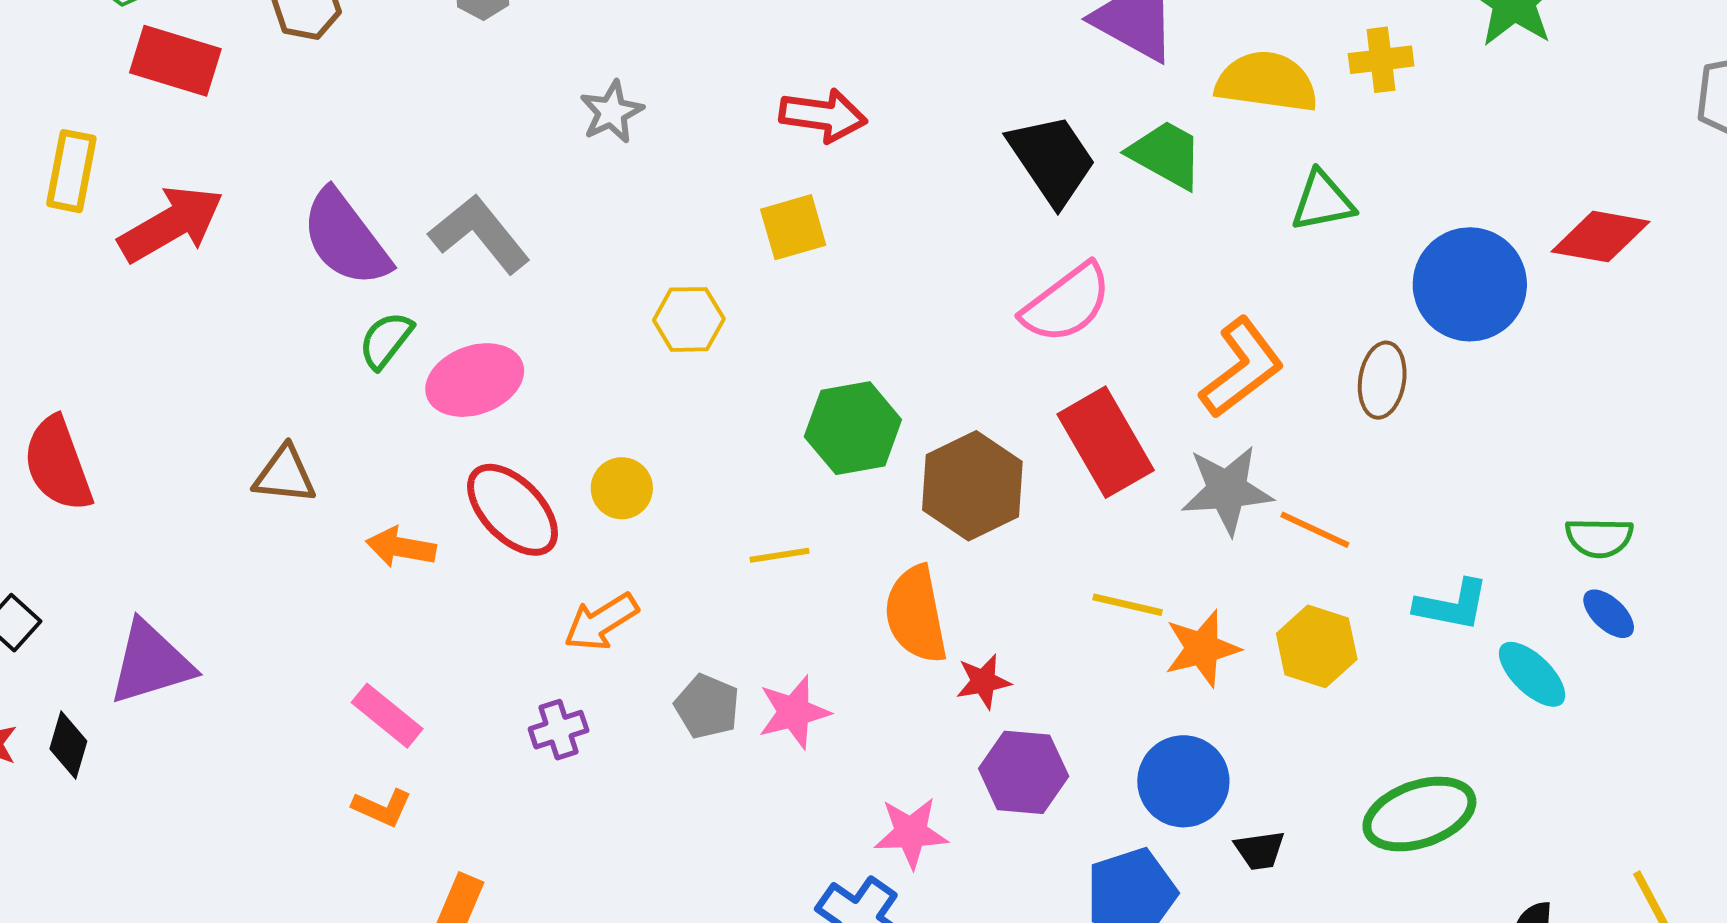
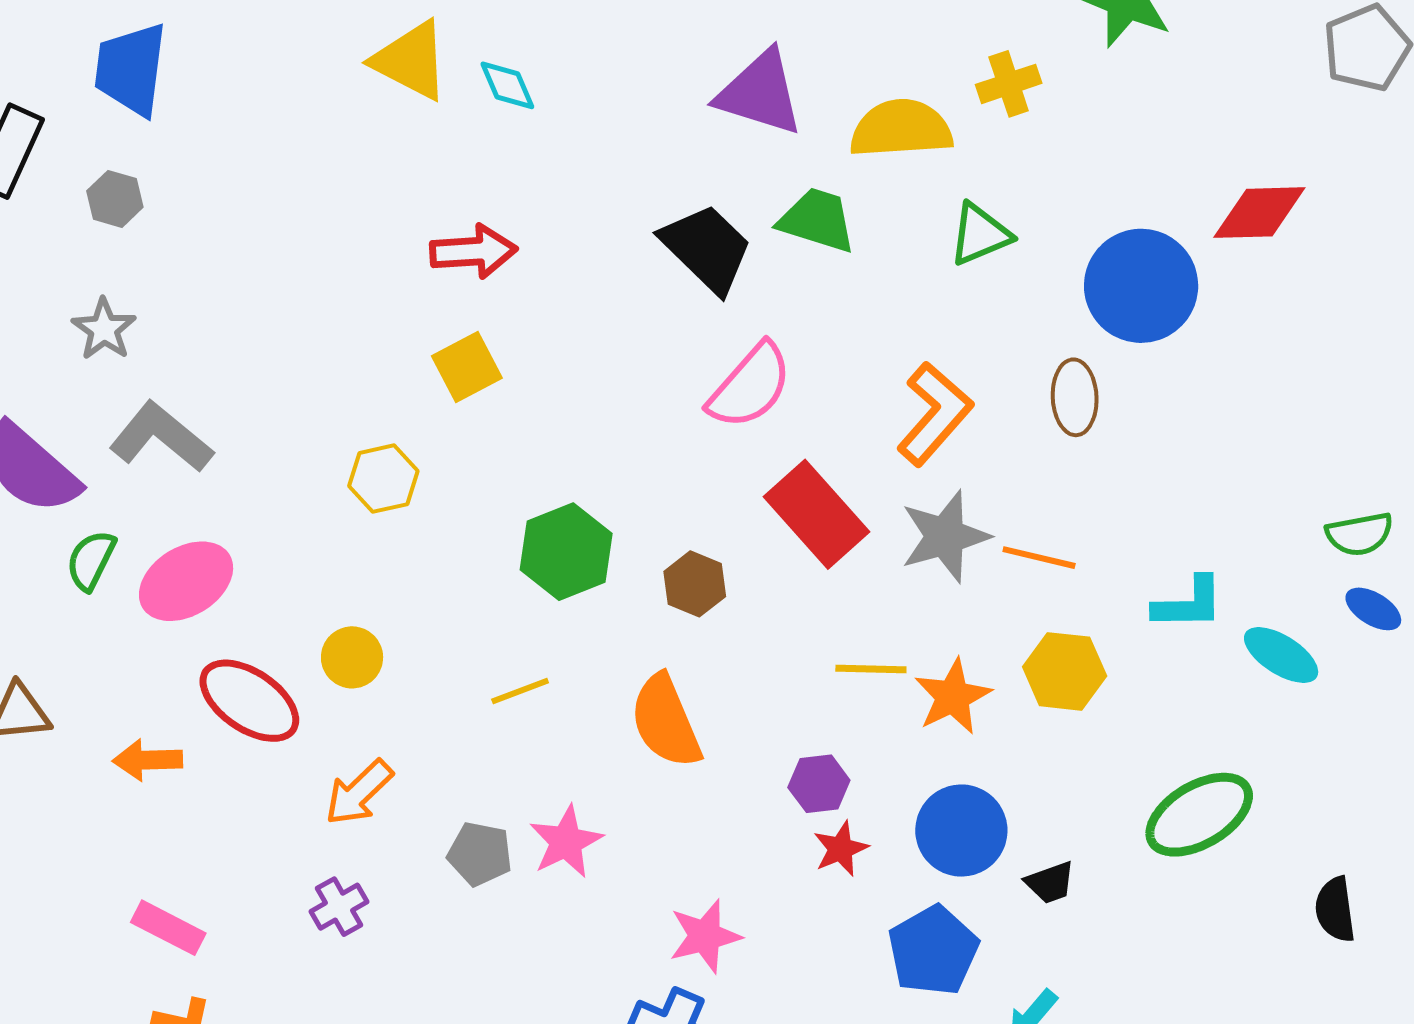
gray star: (612, 112) -> (104, 329), moved
brown hexagon: (972, 486) -> (695, 584), size x0.6
green semicircle: (1599, 538) -> (1360, 534), moved
blue ellipse: (1609, 614) -> (1373, 609), moved
red star: (983, 681) -> (841, 849), moved
purple hexagon: (1024, 772) -> (819, 784), moved, size x0.7

